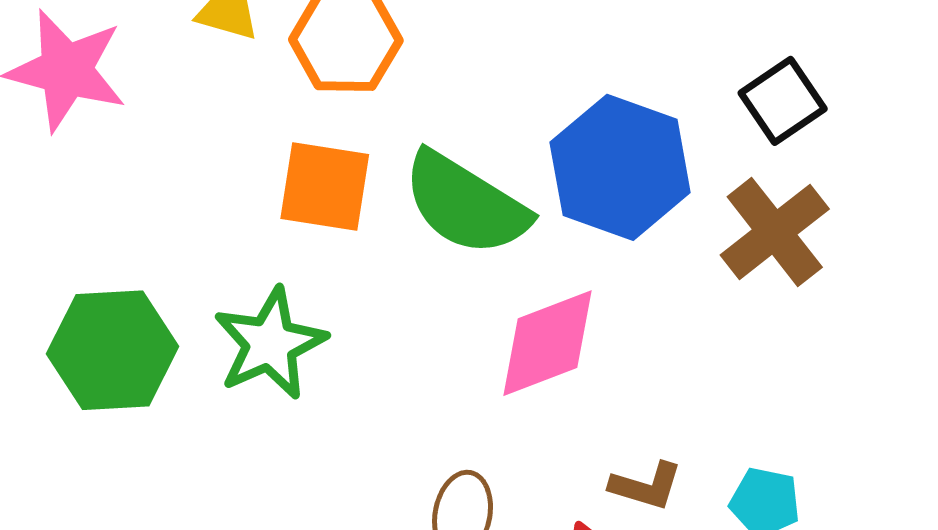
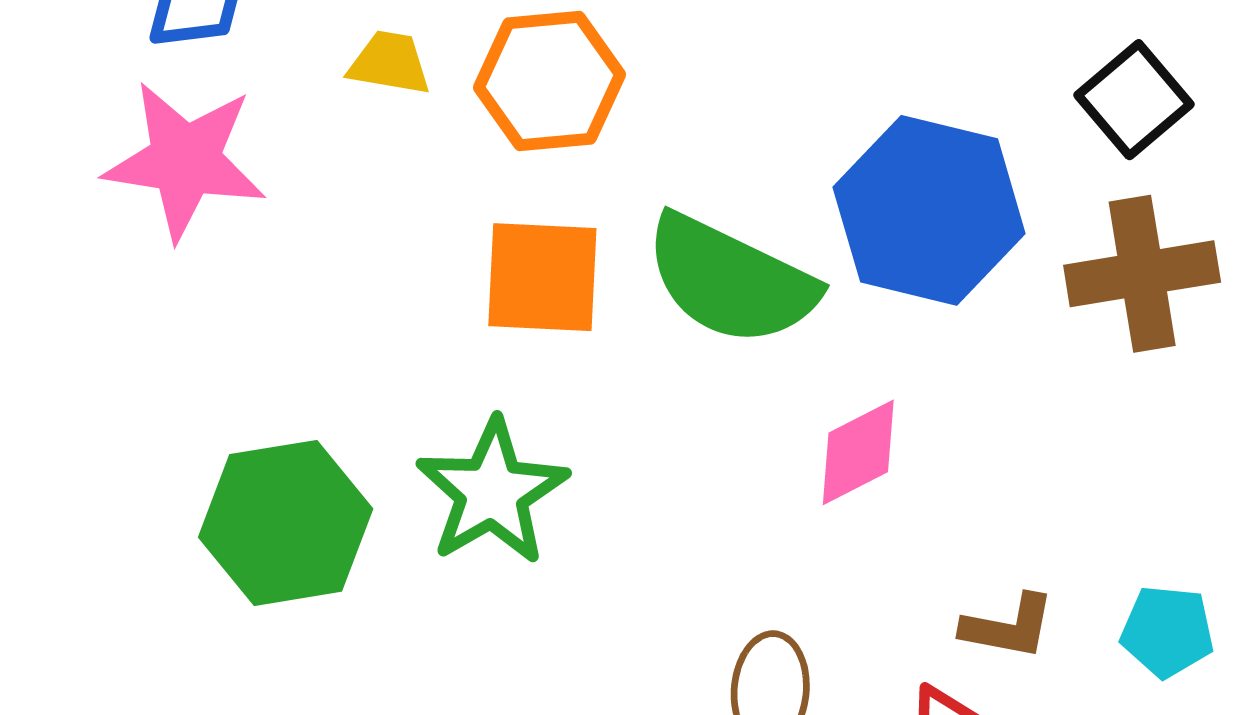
brown cross: (775, 232) -> (1142, 274), turned 35
pink diamond: (548, 343) -> (858, 452), size x0.7

